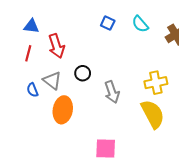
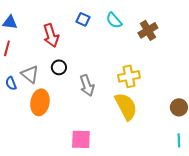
red arrow: (56, 46) -> (51, 35), moved

